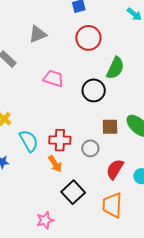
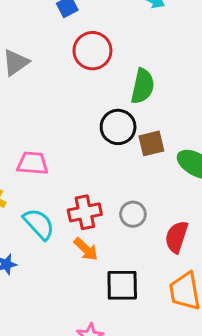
pink trapezoid: (53, 78) -> (33, 163), moved
brown square: (110, 127) -> (151, 143), moved
black square: (73, 192) -> (122, 285), turned -35

